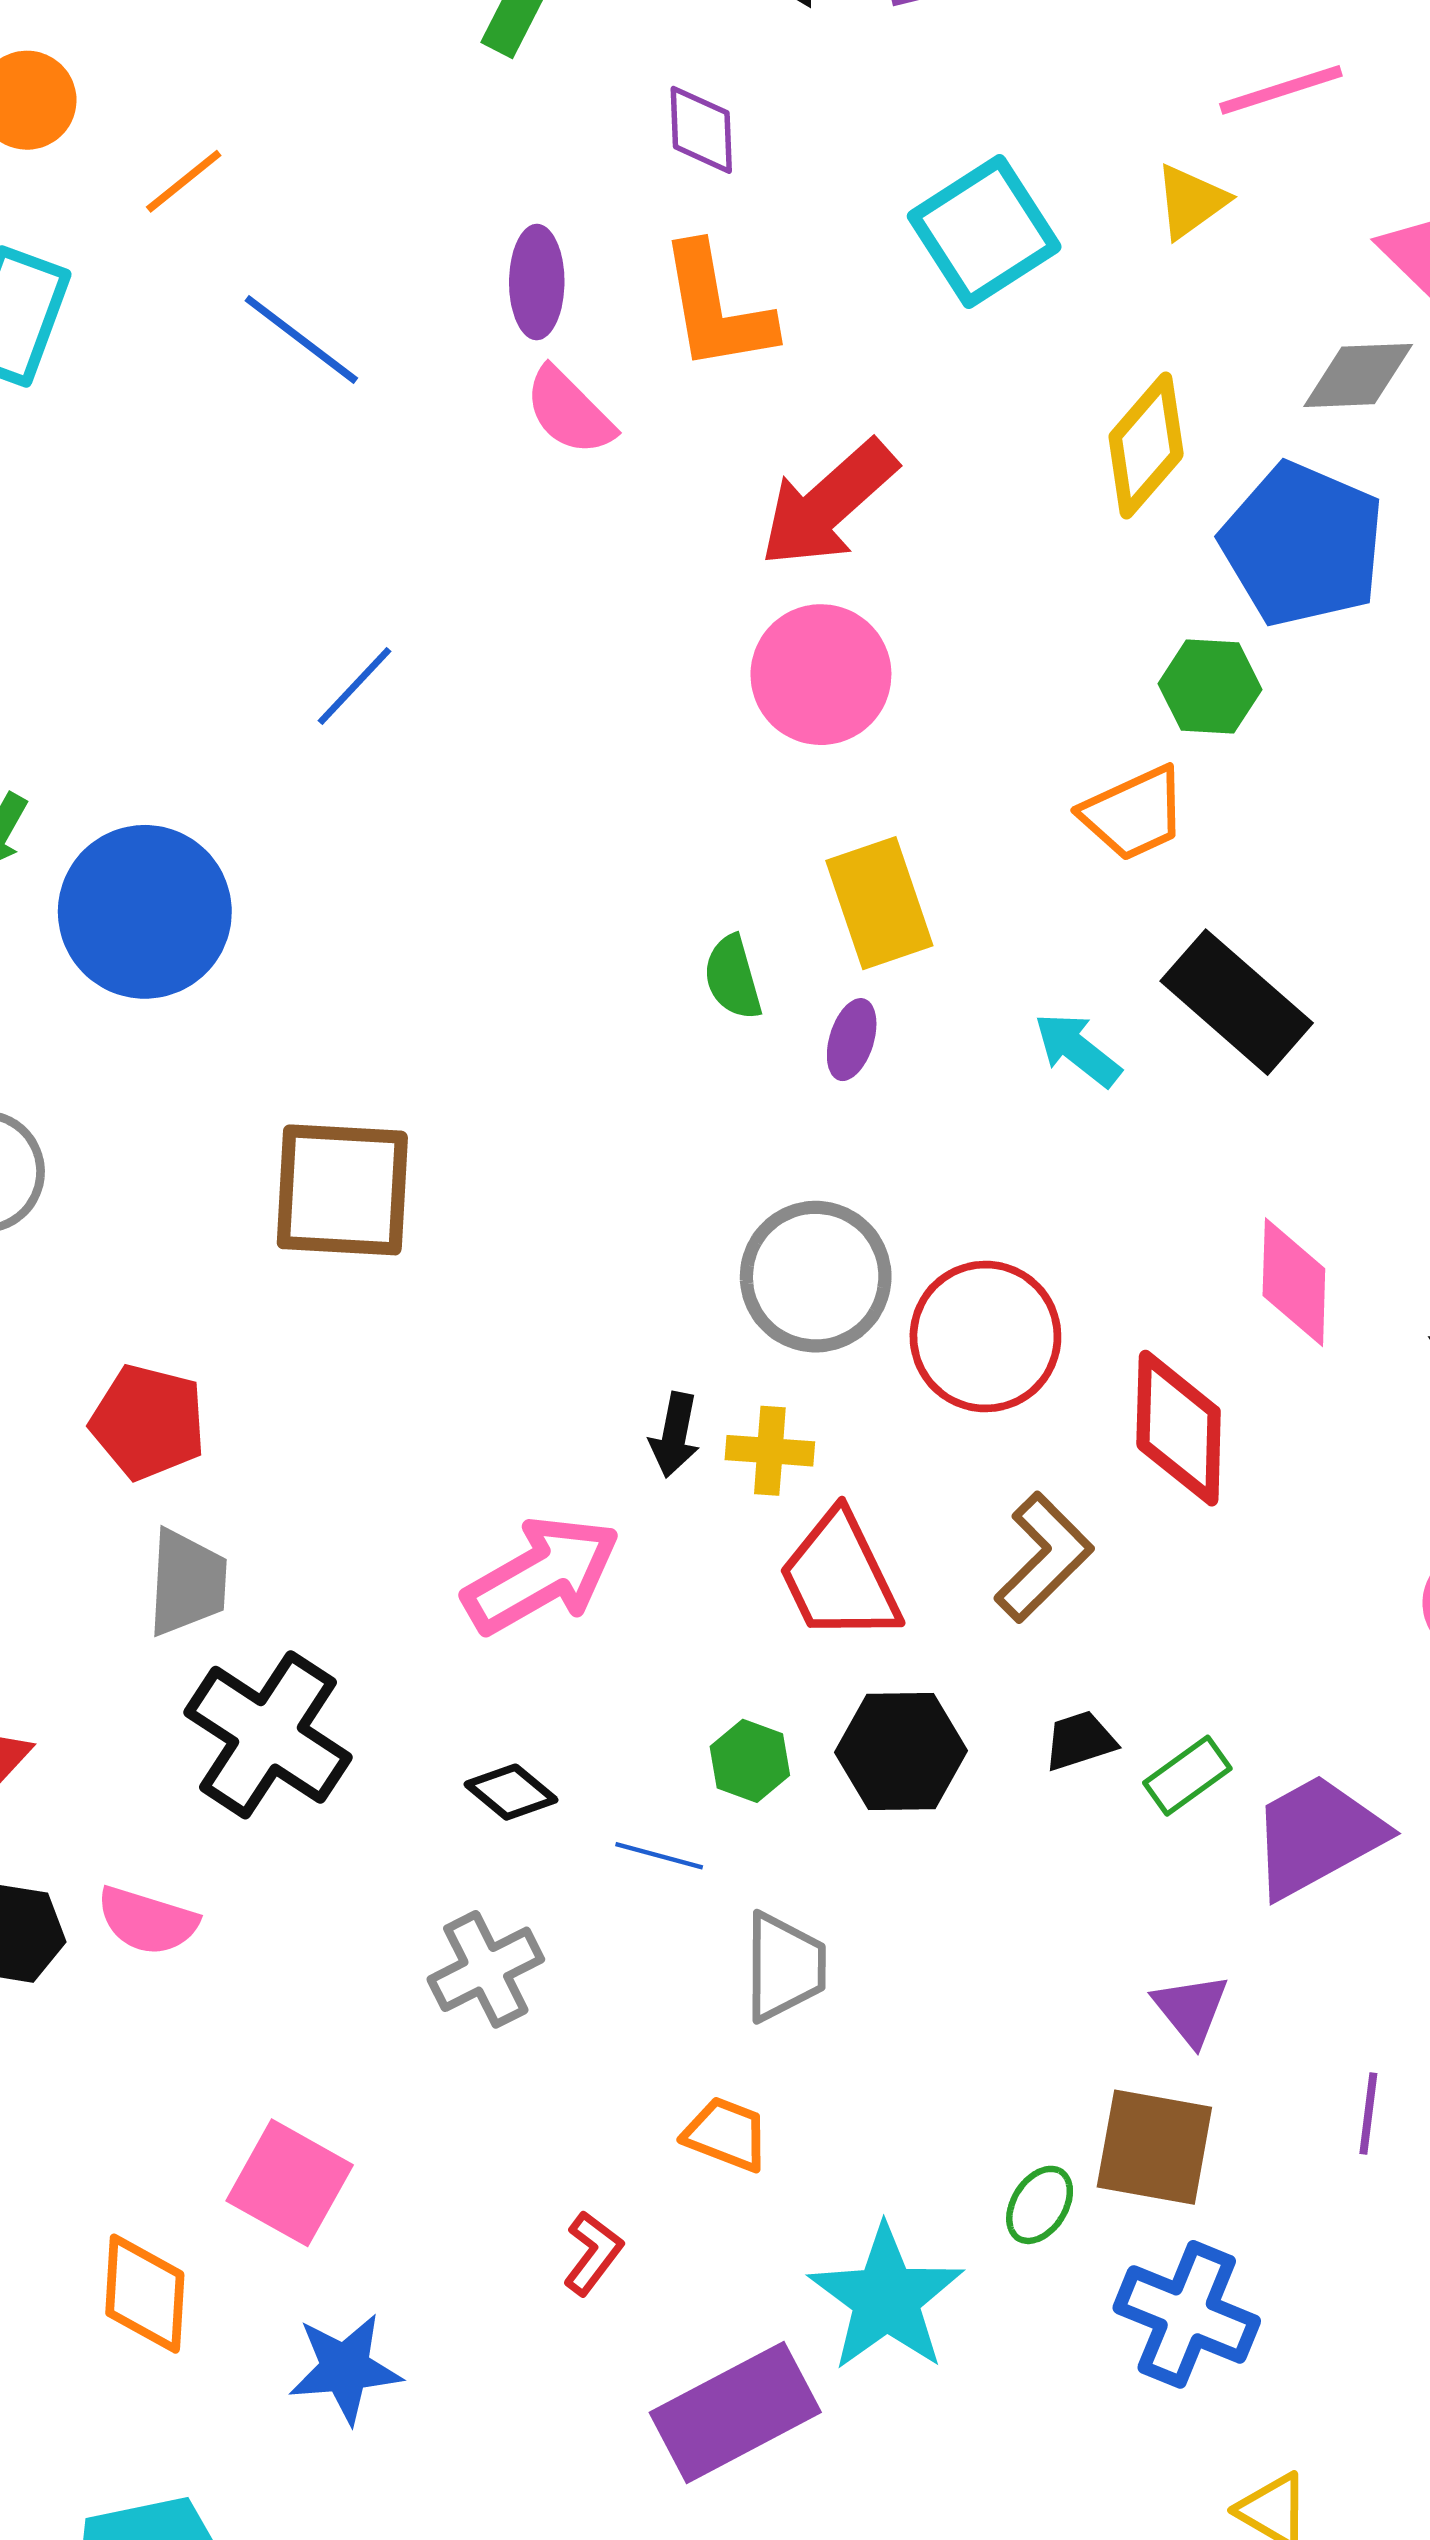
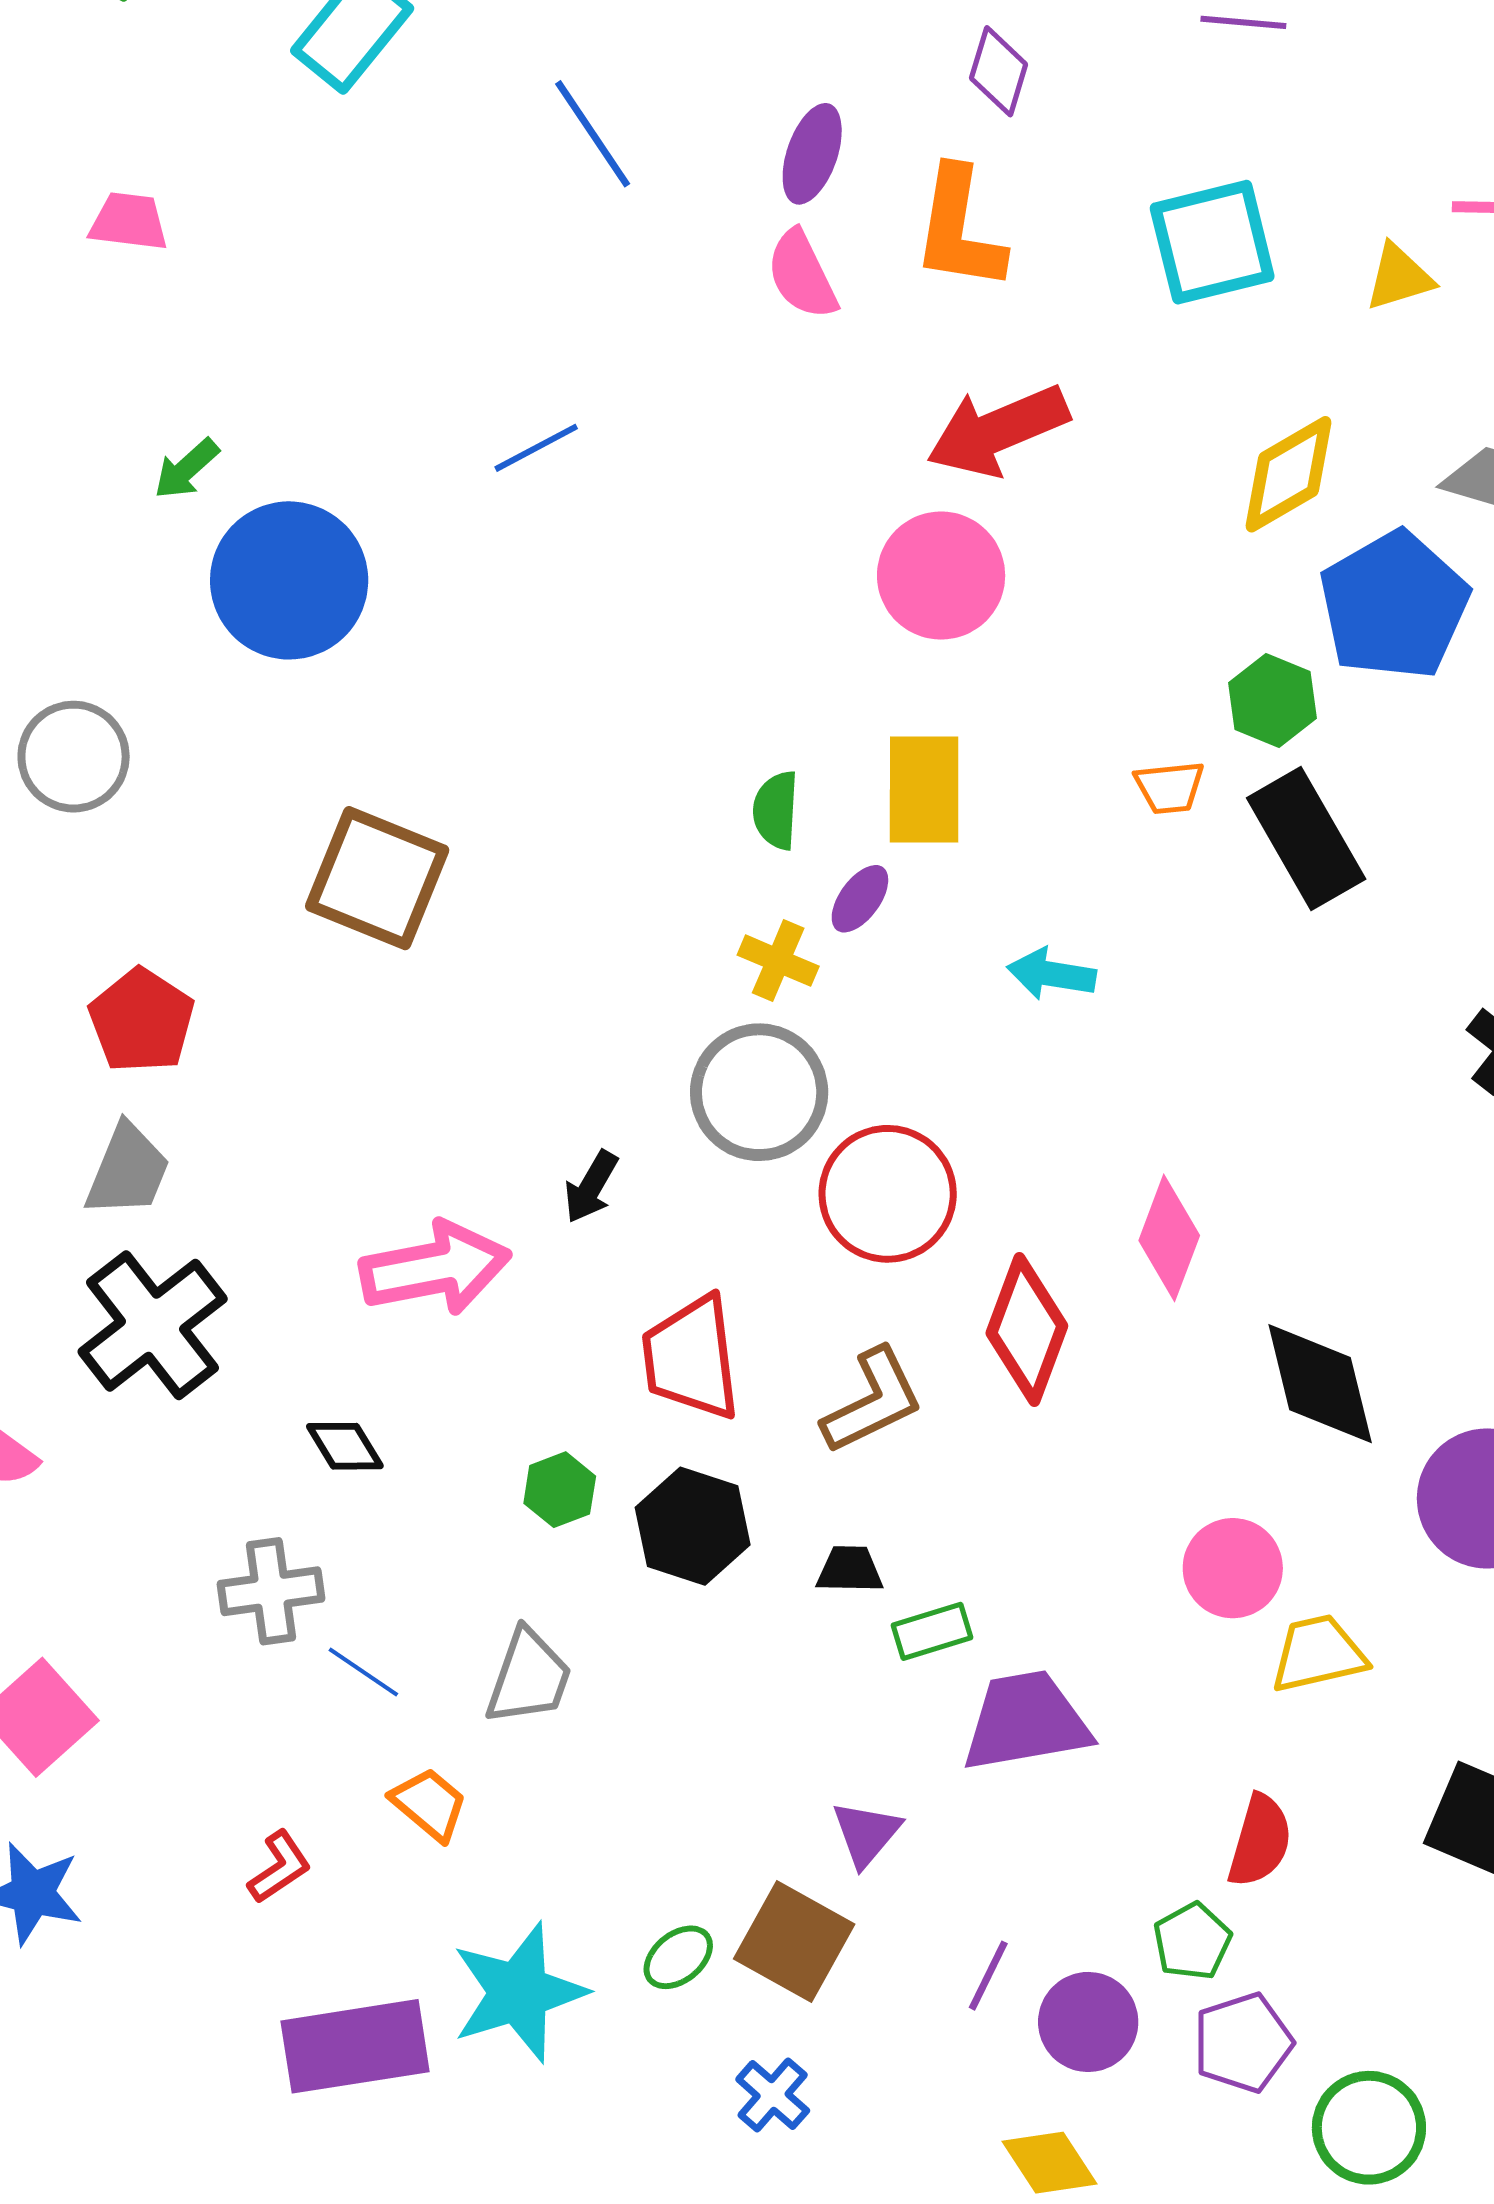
orange trapezoid: (1134, 813) -> (1169, 787), size x0.7
black rectangle: (1237, 1002) -> (1306, 839), moved
cyan arrow: (1078, 1050) -> (1051, 974), turned -48
yellow cross: (770, 1451) -> (778, 961), moved
blue line: (659, 1856) -> (363, 1672), moved
blue cross: (1187, 2314) -> (773, 2095), size x0.6

